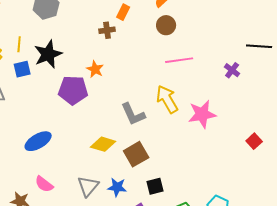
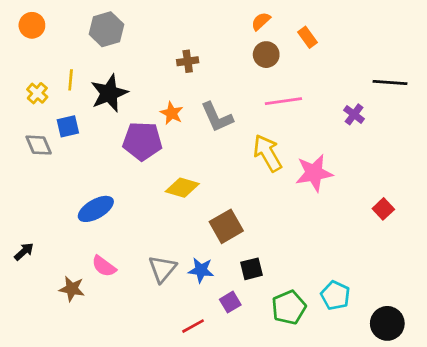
orange rectangle: (123, 12) -> (307, 37), moved, turned -63
blue square: (22, 69) -> (68, 126), moved
gray L-shape: (133, 114) -> (217, 117), moved
yellow diamond: (103, 144) -> (182, 188), moved

